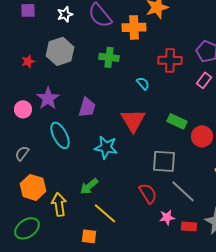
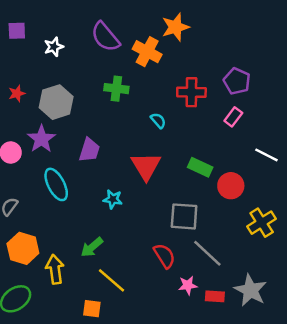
white star: (65, 14) -> (54, 47), moved
orange cross: (134, 27) -> (147, 52), turned 30
gray hexagon: (60, 51) -> (56, 102), moved
cyan star: (106, 147) -> (113, 199), size x0.7

